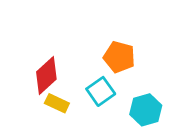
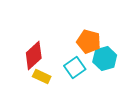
cyan hexagon: (146, 110) -> (105, 58), moved

